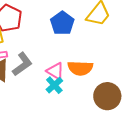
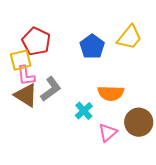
pink triangle: (55, 71) -> (108, 133), moved, turned 48

